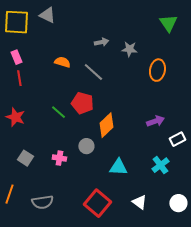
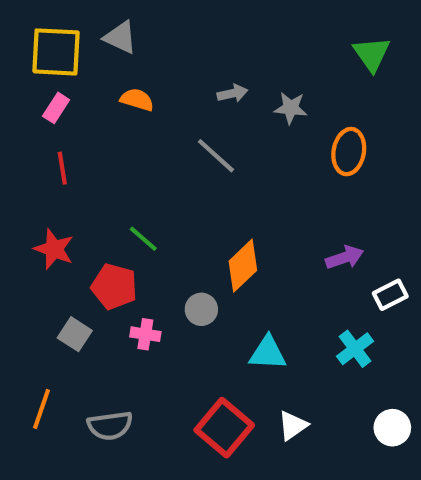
pink rectangle: (16, 57) -> (56, 108), moved, turned 56
orange semicircle: (62, 62) -> (137, 100), moved
red pentagon: (82, 103) -> (114, 286), moved
white triangle: (139, 202) -> (293, 426), moved, turned 49

